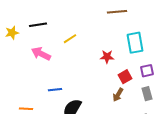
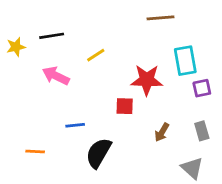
red star: (107, 57) -> (147, 80), size x1.6
purple square: (147, 71) -> (202, 88), moved
red square: (125, 77) -> (125, 106), moved, turned 32

